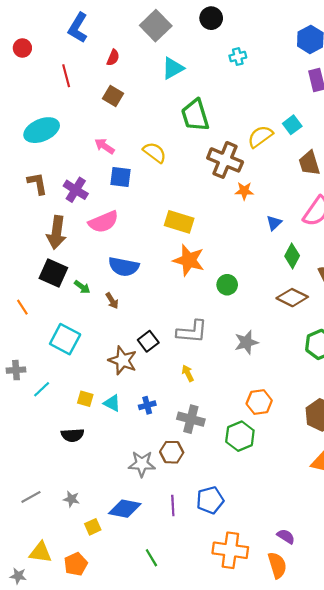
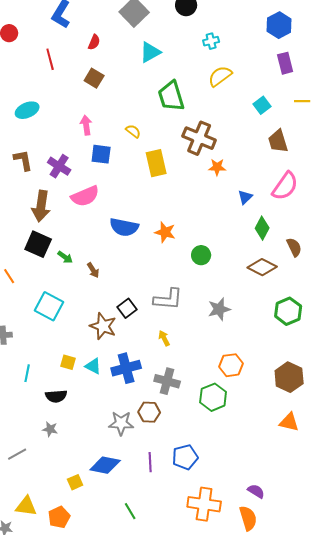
cyan ellipse: (42, 130) -> (27, 110), size x0.7
yellow semicircle: (260, 137) -> (220, 76), moved
pink arrow: (105, 146) -> (86, 125), turned 48
yellow semicircle: (155, 152) -> (133, 131), size x0.7
yellow rectangle: (179, 222) -> (156, 163), moved, turned 60
orange star: (189, 260) -> (165, 232), size x0.7
blue semicircle: (124, 267) -> (124, 227), moved
cyan line: (42, 389) -> (27, 373), moved, turned -36
blue cross: (147, 405) -> (126, 368), size x1.8
gray star: (71, 499) -> (50, 429), moved

